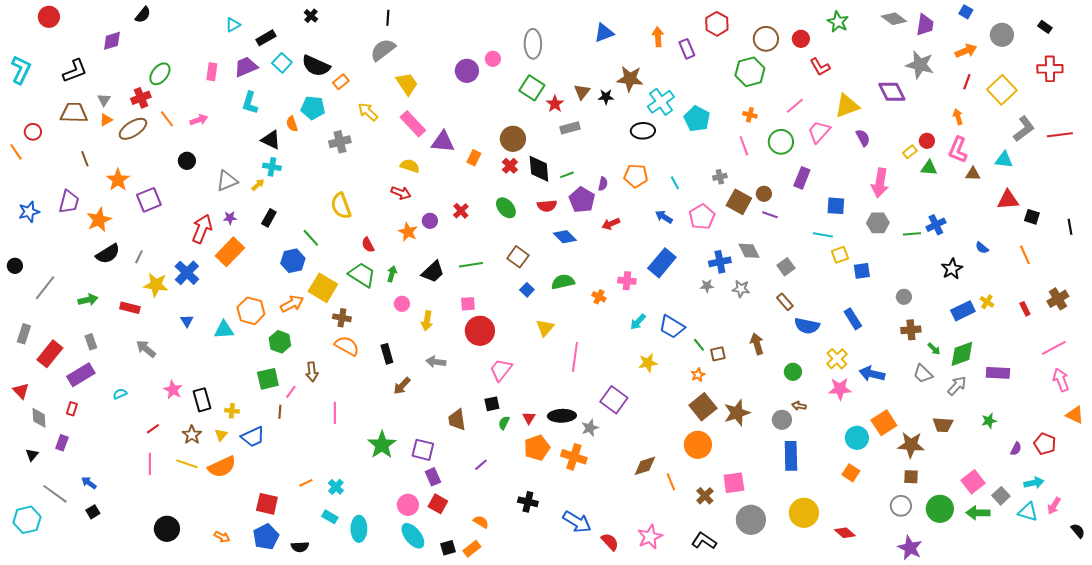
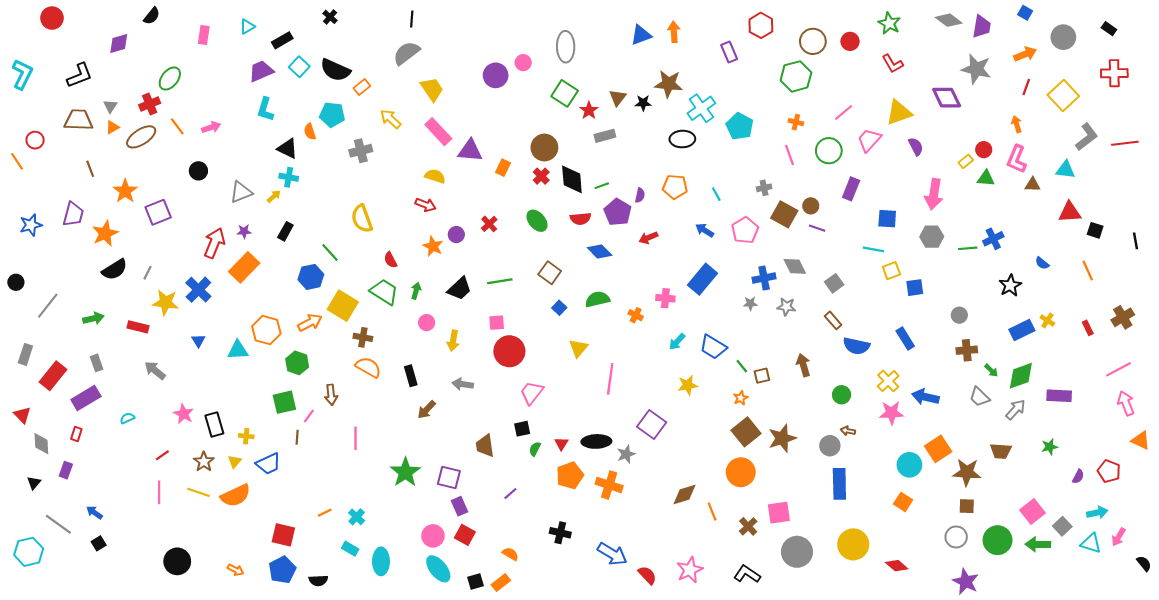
orange arrow: (658, 37) -> (674, 32), moved
red L-shape: (820, 67) -> (892, 64), moved
pink rectangle: (212, 72) -> (204, 35), moved

